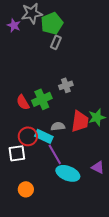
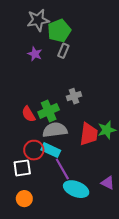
purple star: (14, 25) -> (35, 54), moved
gray semicircle: (58, 126) -> (55, 130), moved, size x1.6
orange circle: (26, 189) -> (24, 199), moved

